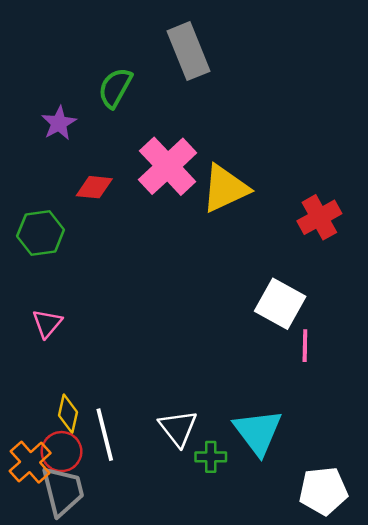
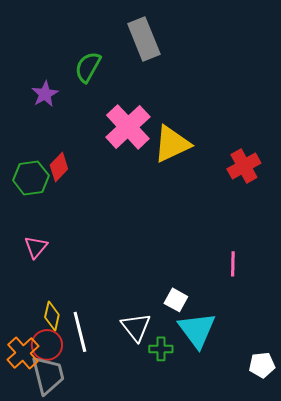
red diamond: (94, 187) -> (59, 167), moved, turned -52
white square: (280, 304) -> (176, 300), moved, size x0.6
white pentagon: (323, 491) -> (262, 365), moved, size x0.7

